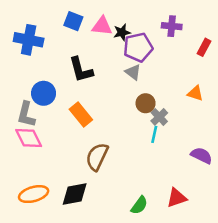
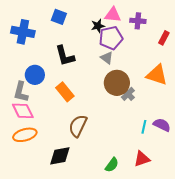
pink triangle: (102, 26) -> (113, 15), moved
orange triangle: (195, 93) -> (157, 75), size x1.6
brown circle: (146, 103) -> (117, 83), size x1.6
cyan line: (154, 134) -> (144, 127), moved
orange ellipse: (34, 194) -> (25, 135), moved

